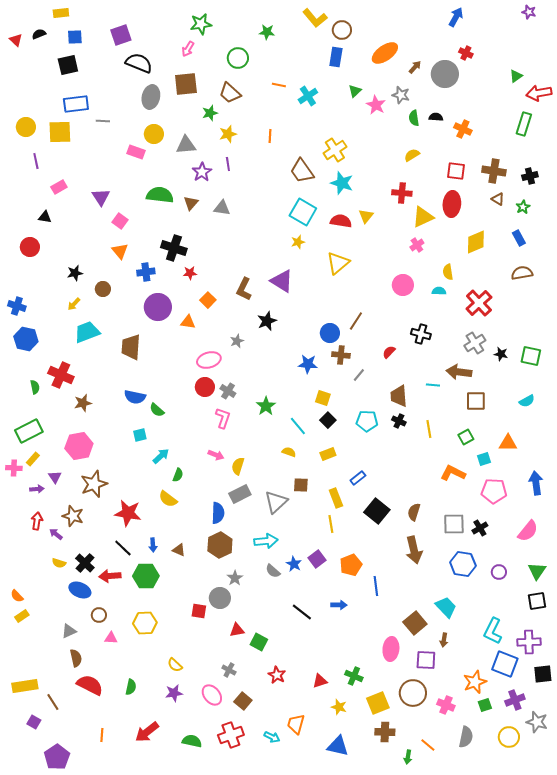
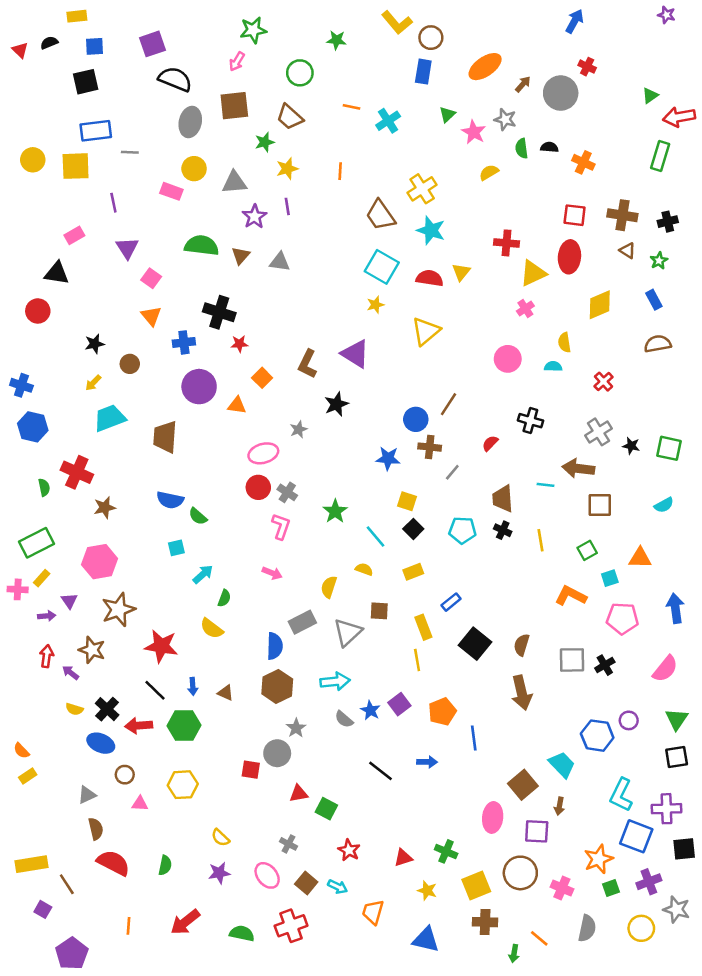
yellow semicircle: (412, 155) -> (489, 172), moved
purple line: (36, 161) -> (113, 203), moved
black triangle: (45, 217) -> (57, 273), size x1.5
red cross: (479, 303) -> (603, 382), size x0.6
yellow semicircle: (238, 466) -> (329, 587), moved
blue hexagon: (463, 564) -> (597, 736), moved
cyan arrow: (272, 737) -> (338, 887), moved

